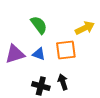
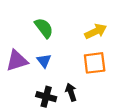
orange square: (66, 50) -> (95, 63), moved
blue triangle: (39, 54) -> (44, 61), turned 32

